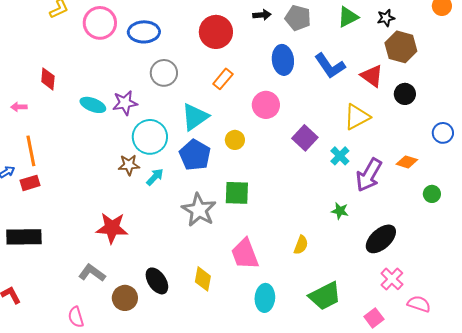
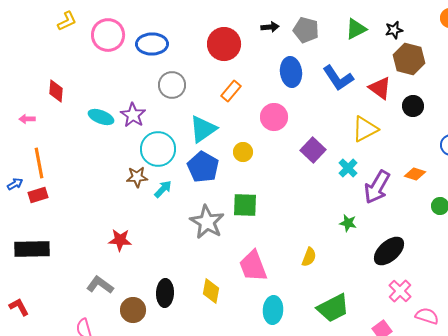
purple star: (125, 103) -> (133, 115), turned -30
red star: (112, 228) -> (120, 240), size x0.7
black ellipse: (157, 281) -> (165, 293), turned 36

